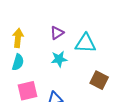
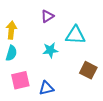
purple triangle: (57, 33) -> (47, 16), moved

